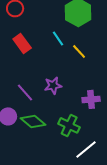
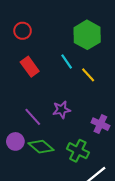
purple cross: (91, 99) -> (100, 124), turned 30

